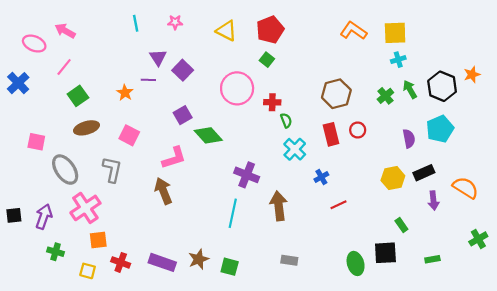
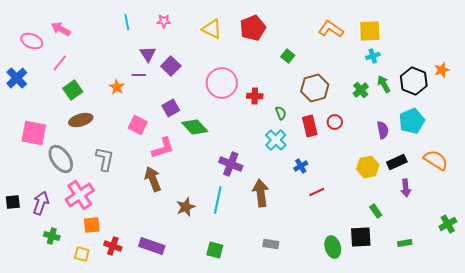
green square: (267, 60) -> (288, 56), moved
green semicircle: (286, 120) -> (281, 113), moved
pink square: (129, 135) -> (138, 125), moved
pink square: (36, 142) -> (34, 133), size x1.5
orange semicircle: (466, 188) -> (436, 160), moved
brown star: (199, 259) -> (186, 207), moved

